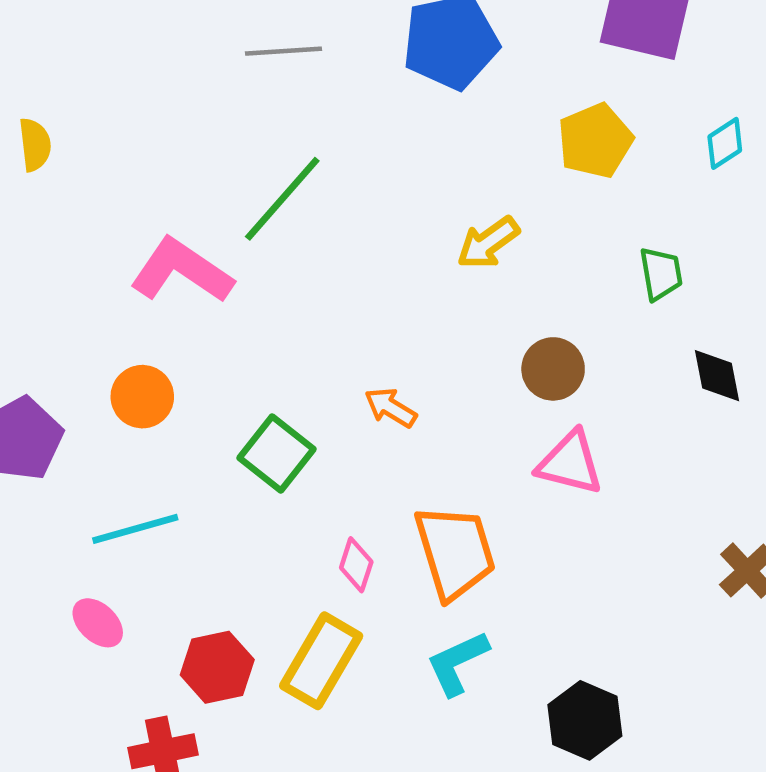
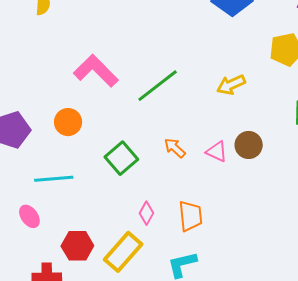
green line: (282, 199) -> (158, 86), moved
pink triangle: (570, 463) -> (217, 152), moved, size x0.7
orange trapezoid: (455, 552) -> (190, 216), size x0.7

